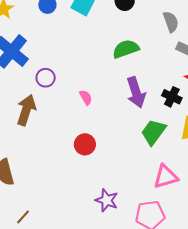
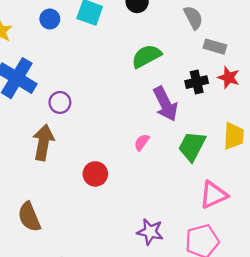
pink semicircle: (86, 97) -> (142, 142), moved, turned -105
black cross: (172, 97) -> (197, 82), moved, turned -30
red circle: (85, 144) -> (95, 174), moved

